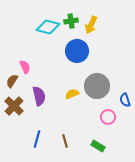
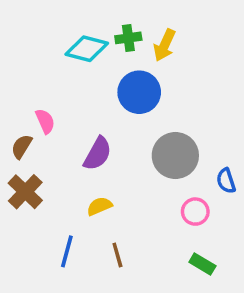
yellow semicircle: (72, 94) -> (99, 206), moved
purple semicircle: (39, 96) -> (98, 154), moved, turned 42
green rectangle: (98, 146) -> (202, 264), moved

